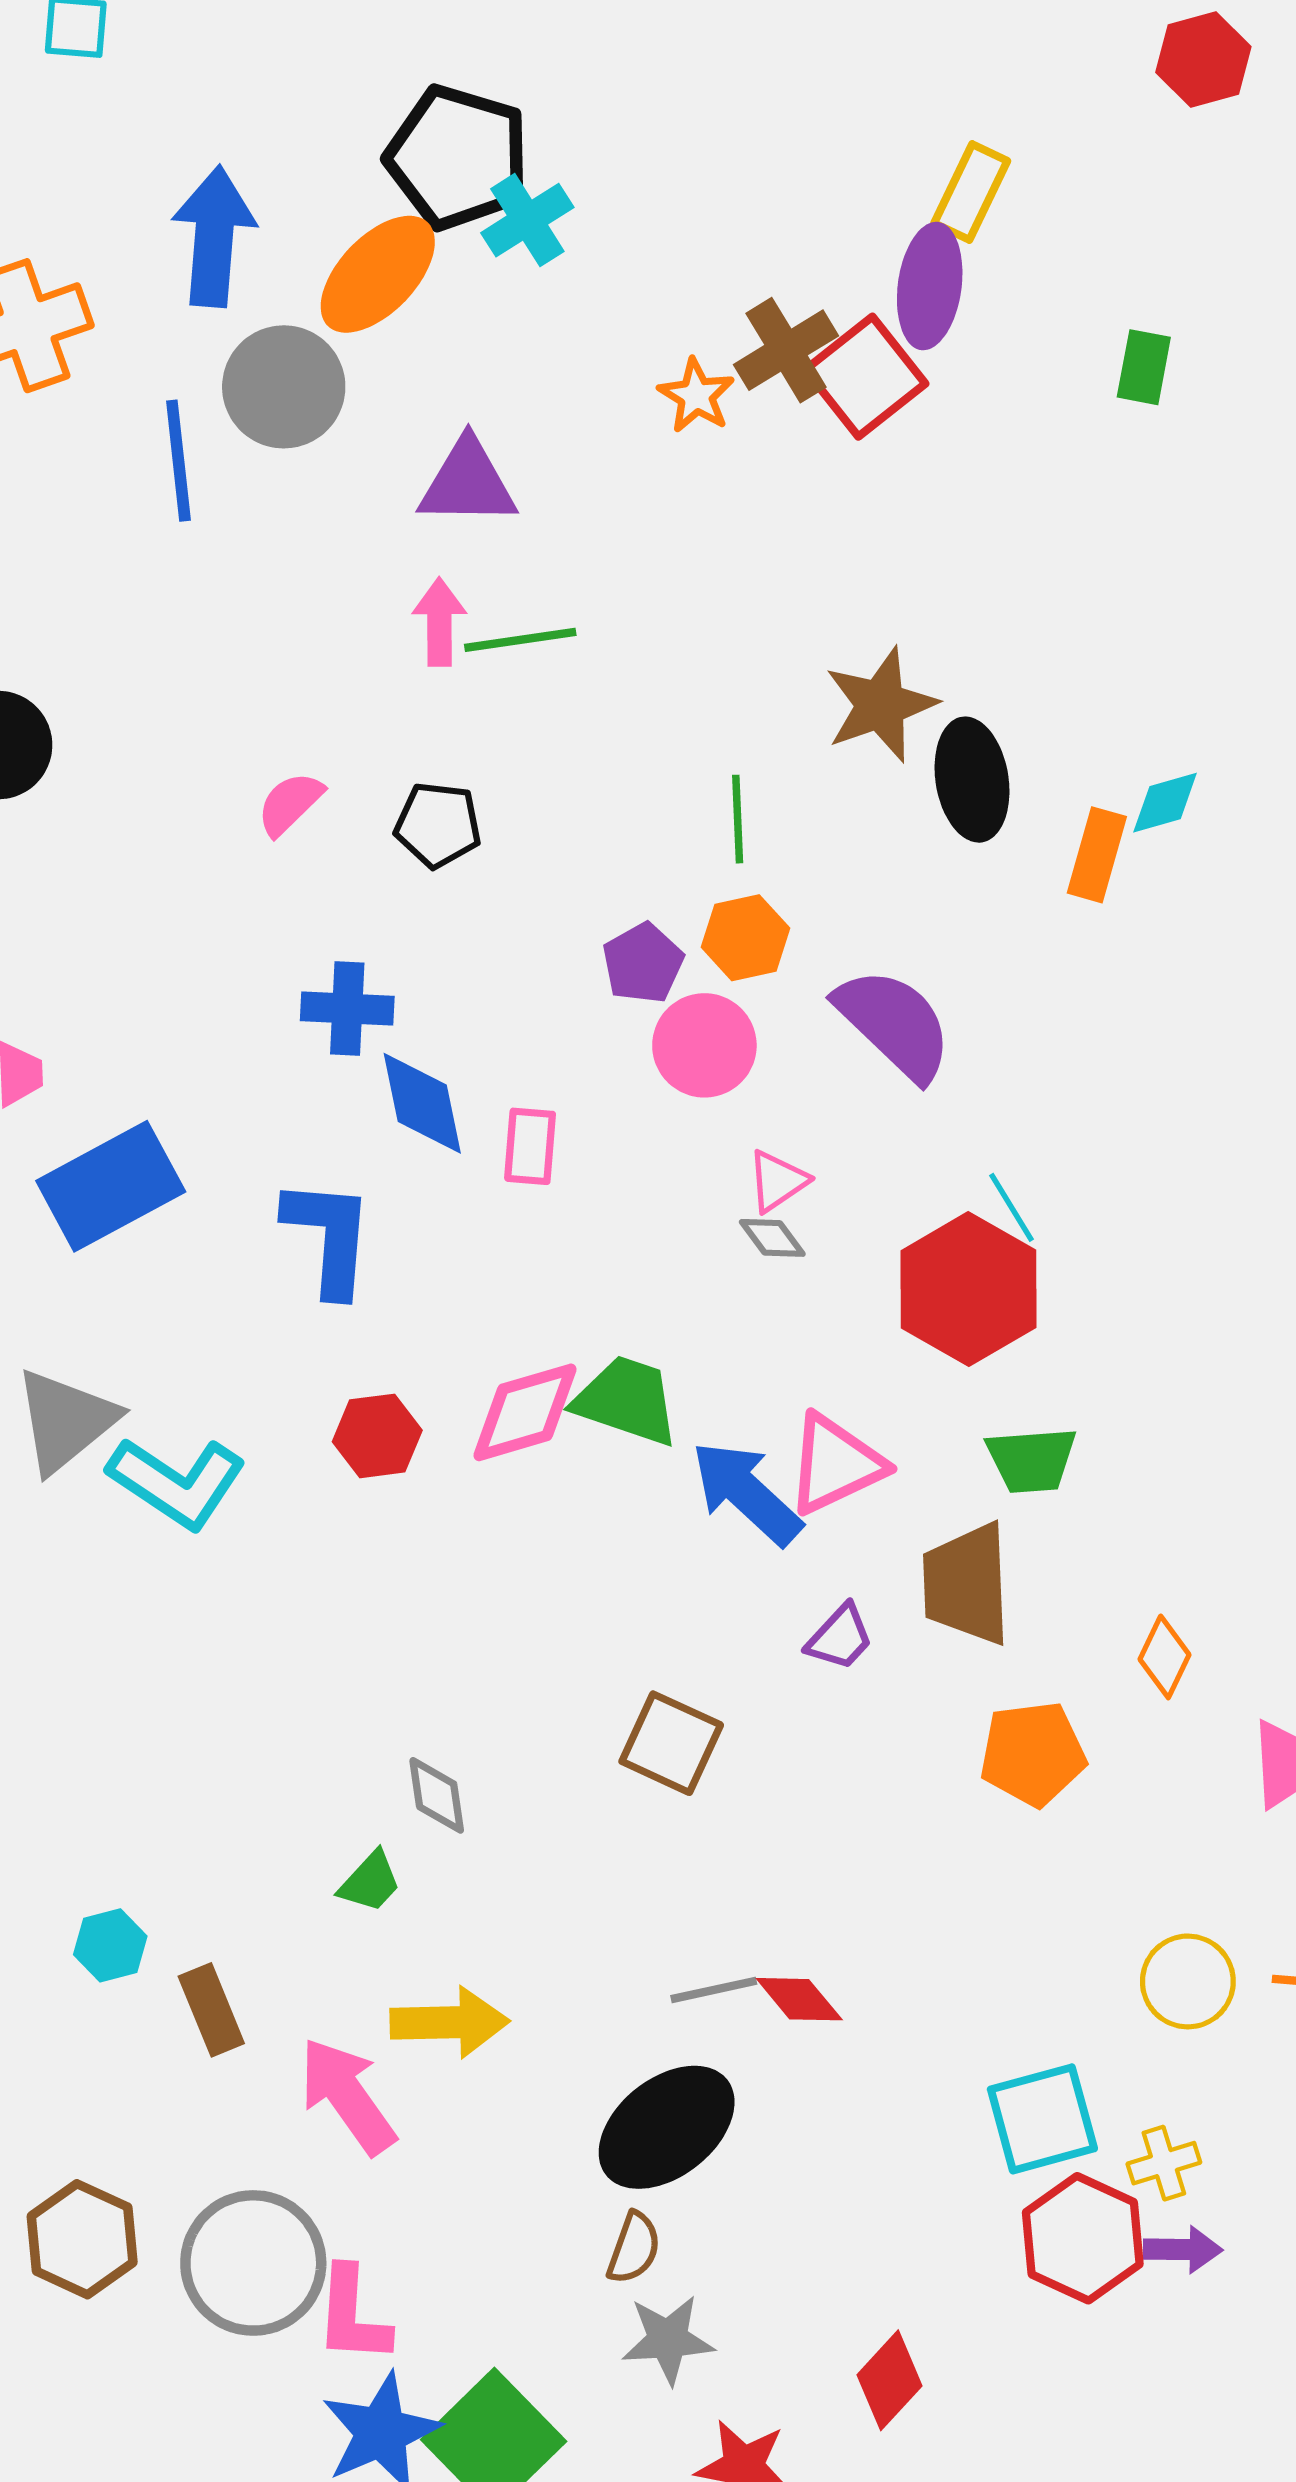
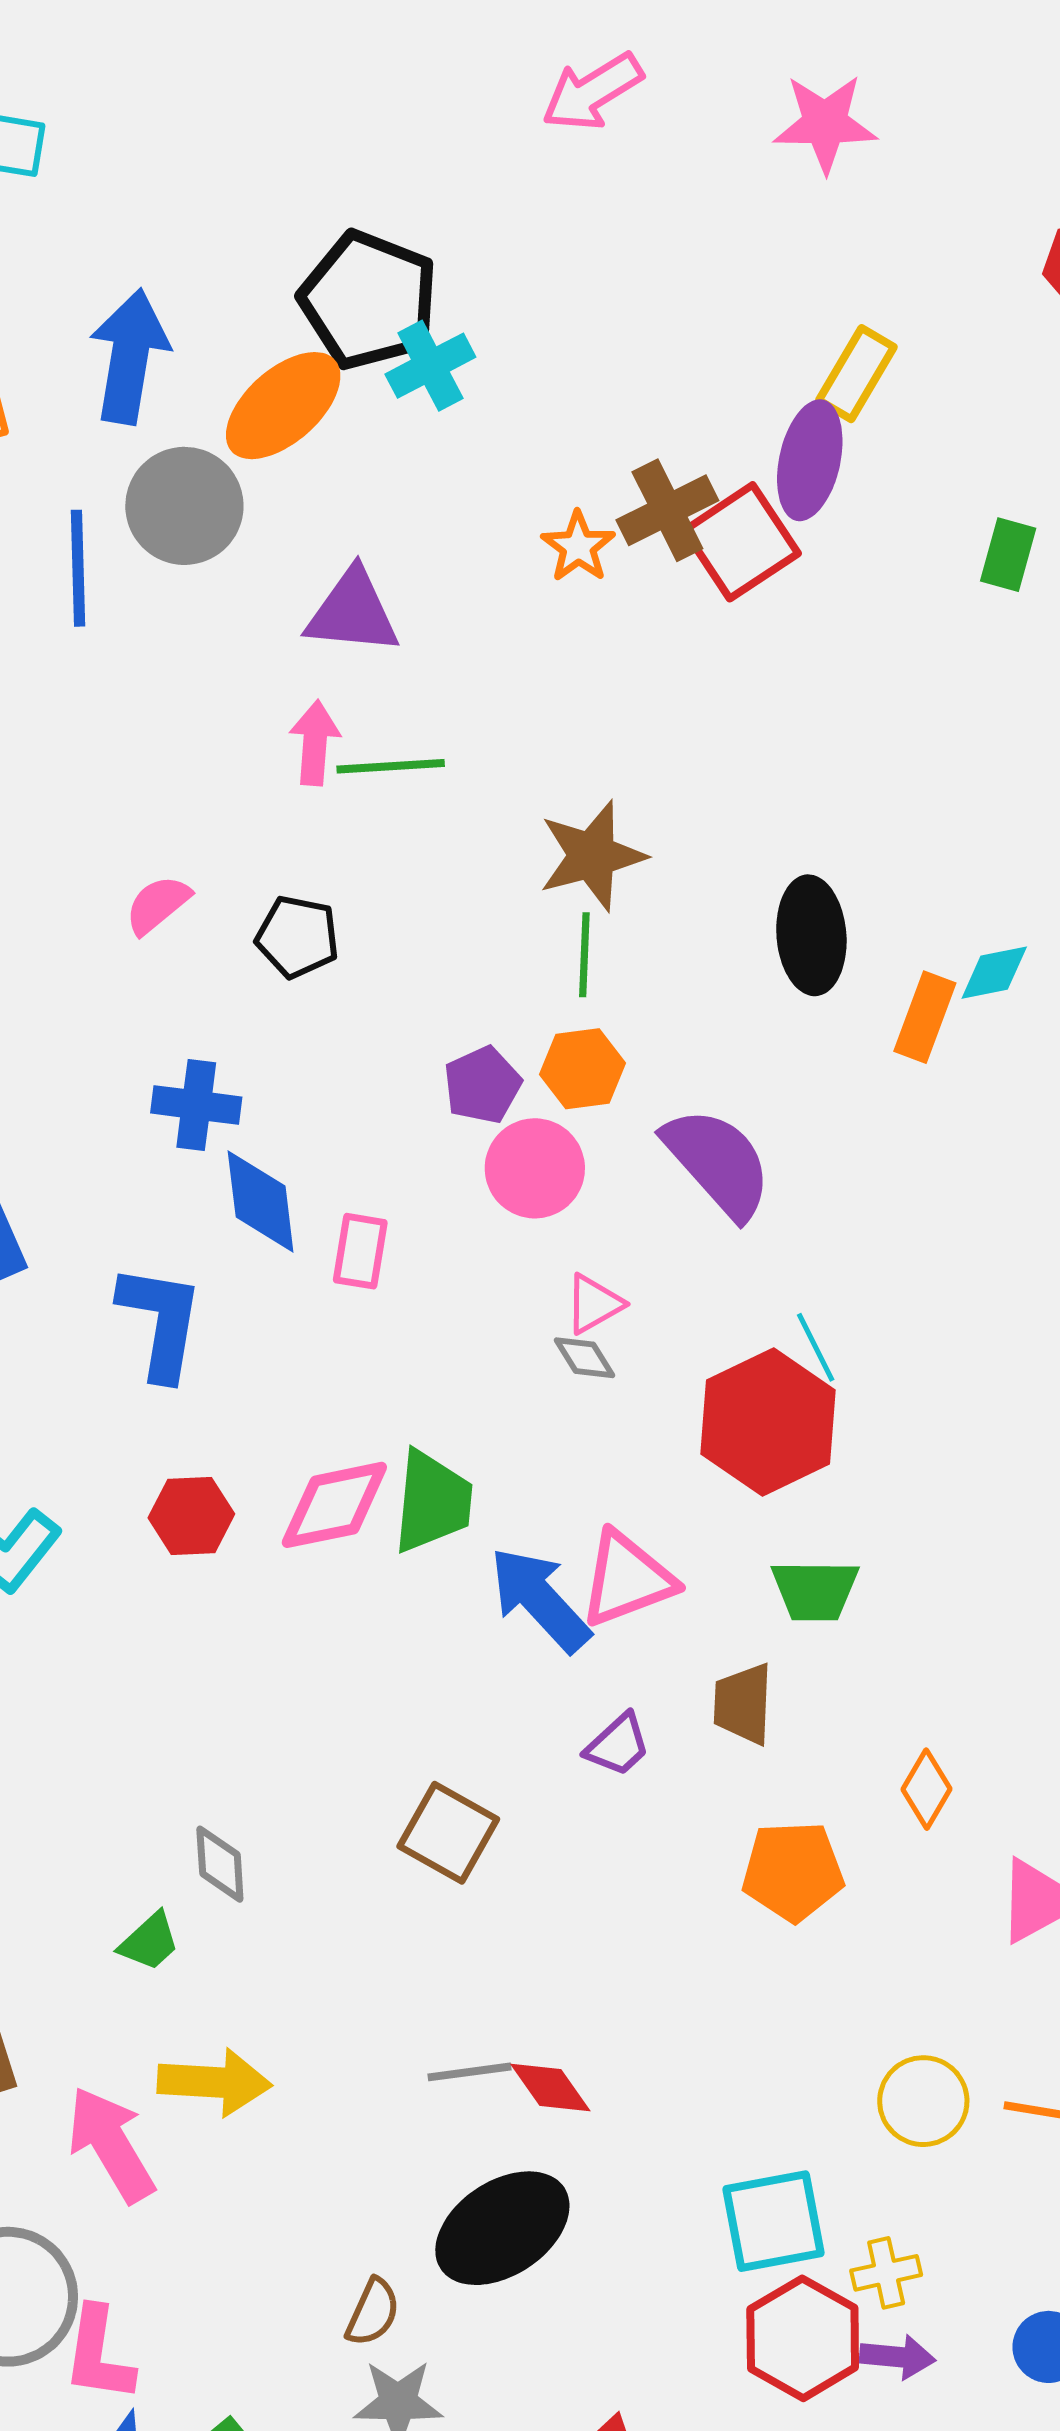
brown star: (881, 705) -> (592, 856), moved
green trapezoid: (627, 1400) -> (432, 1502), turned 72
brown trapezoid: (967, 1584) -> (743, 1704), size x0.7
black ellipse: (667, 2127) -> (502, 2228), moved

